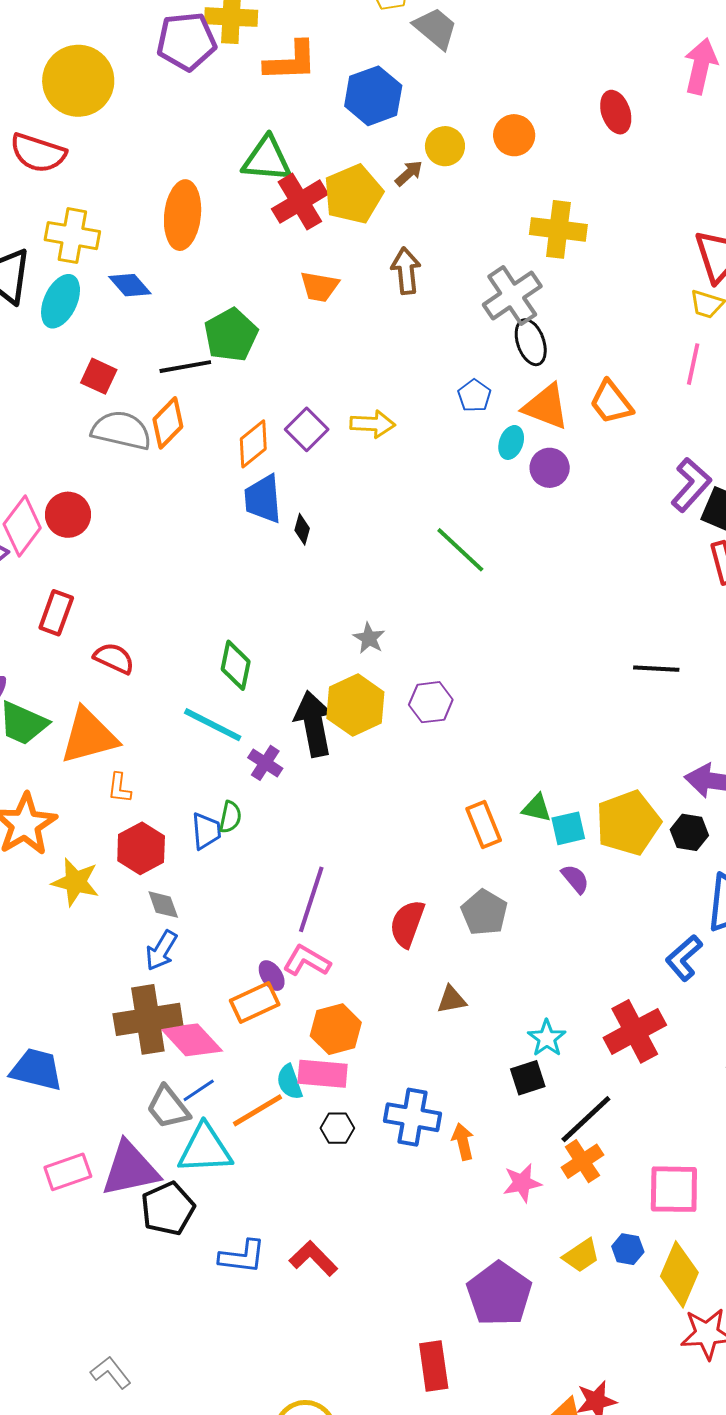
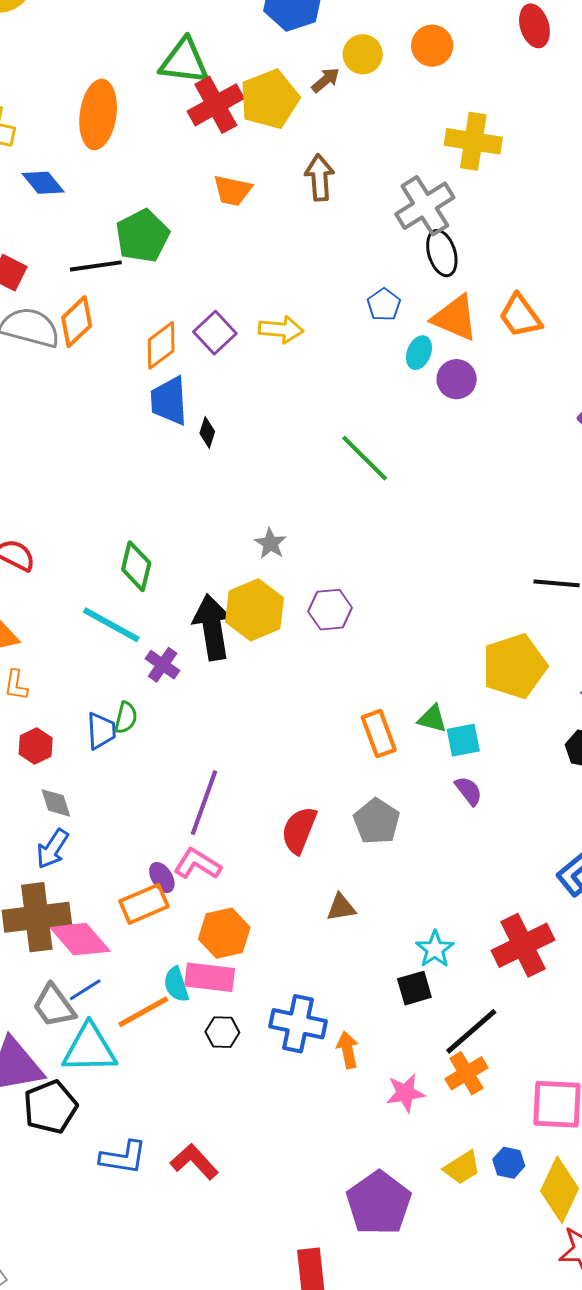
yellow pentagon: (628, 823) -> (514, 666), moved
red hexagon: (141, 848) -> (36, 746), size x0.7

